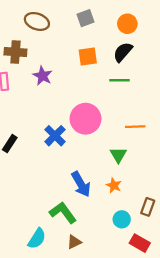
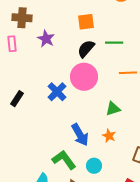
black semicircle: (123, 52) -> (86, 49), moved
orange line: (135, 127) -> (128, 73), moved
green triangle: (118, 155) -> (113, 109), turned 42
cyan circle: (122, 219) -> (94, 166), moved

